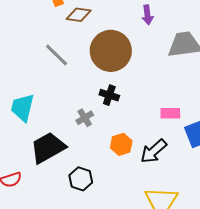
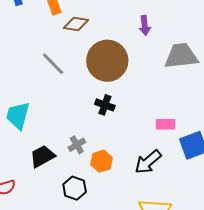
gray cross: (85, 118) -> (77, 145), moved
orange hexagon: (121, 144) -> (101, 161), moved
black trapezoid: (48, 148) -> (42, 156), size x0.7

